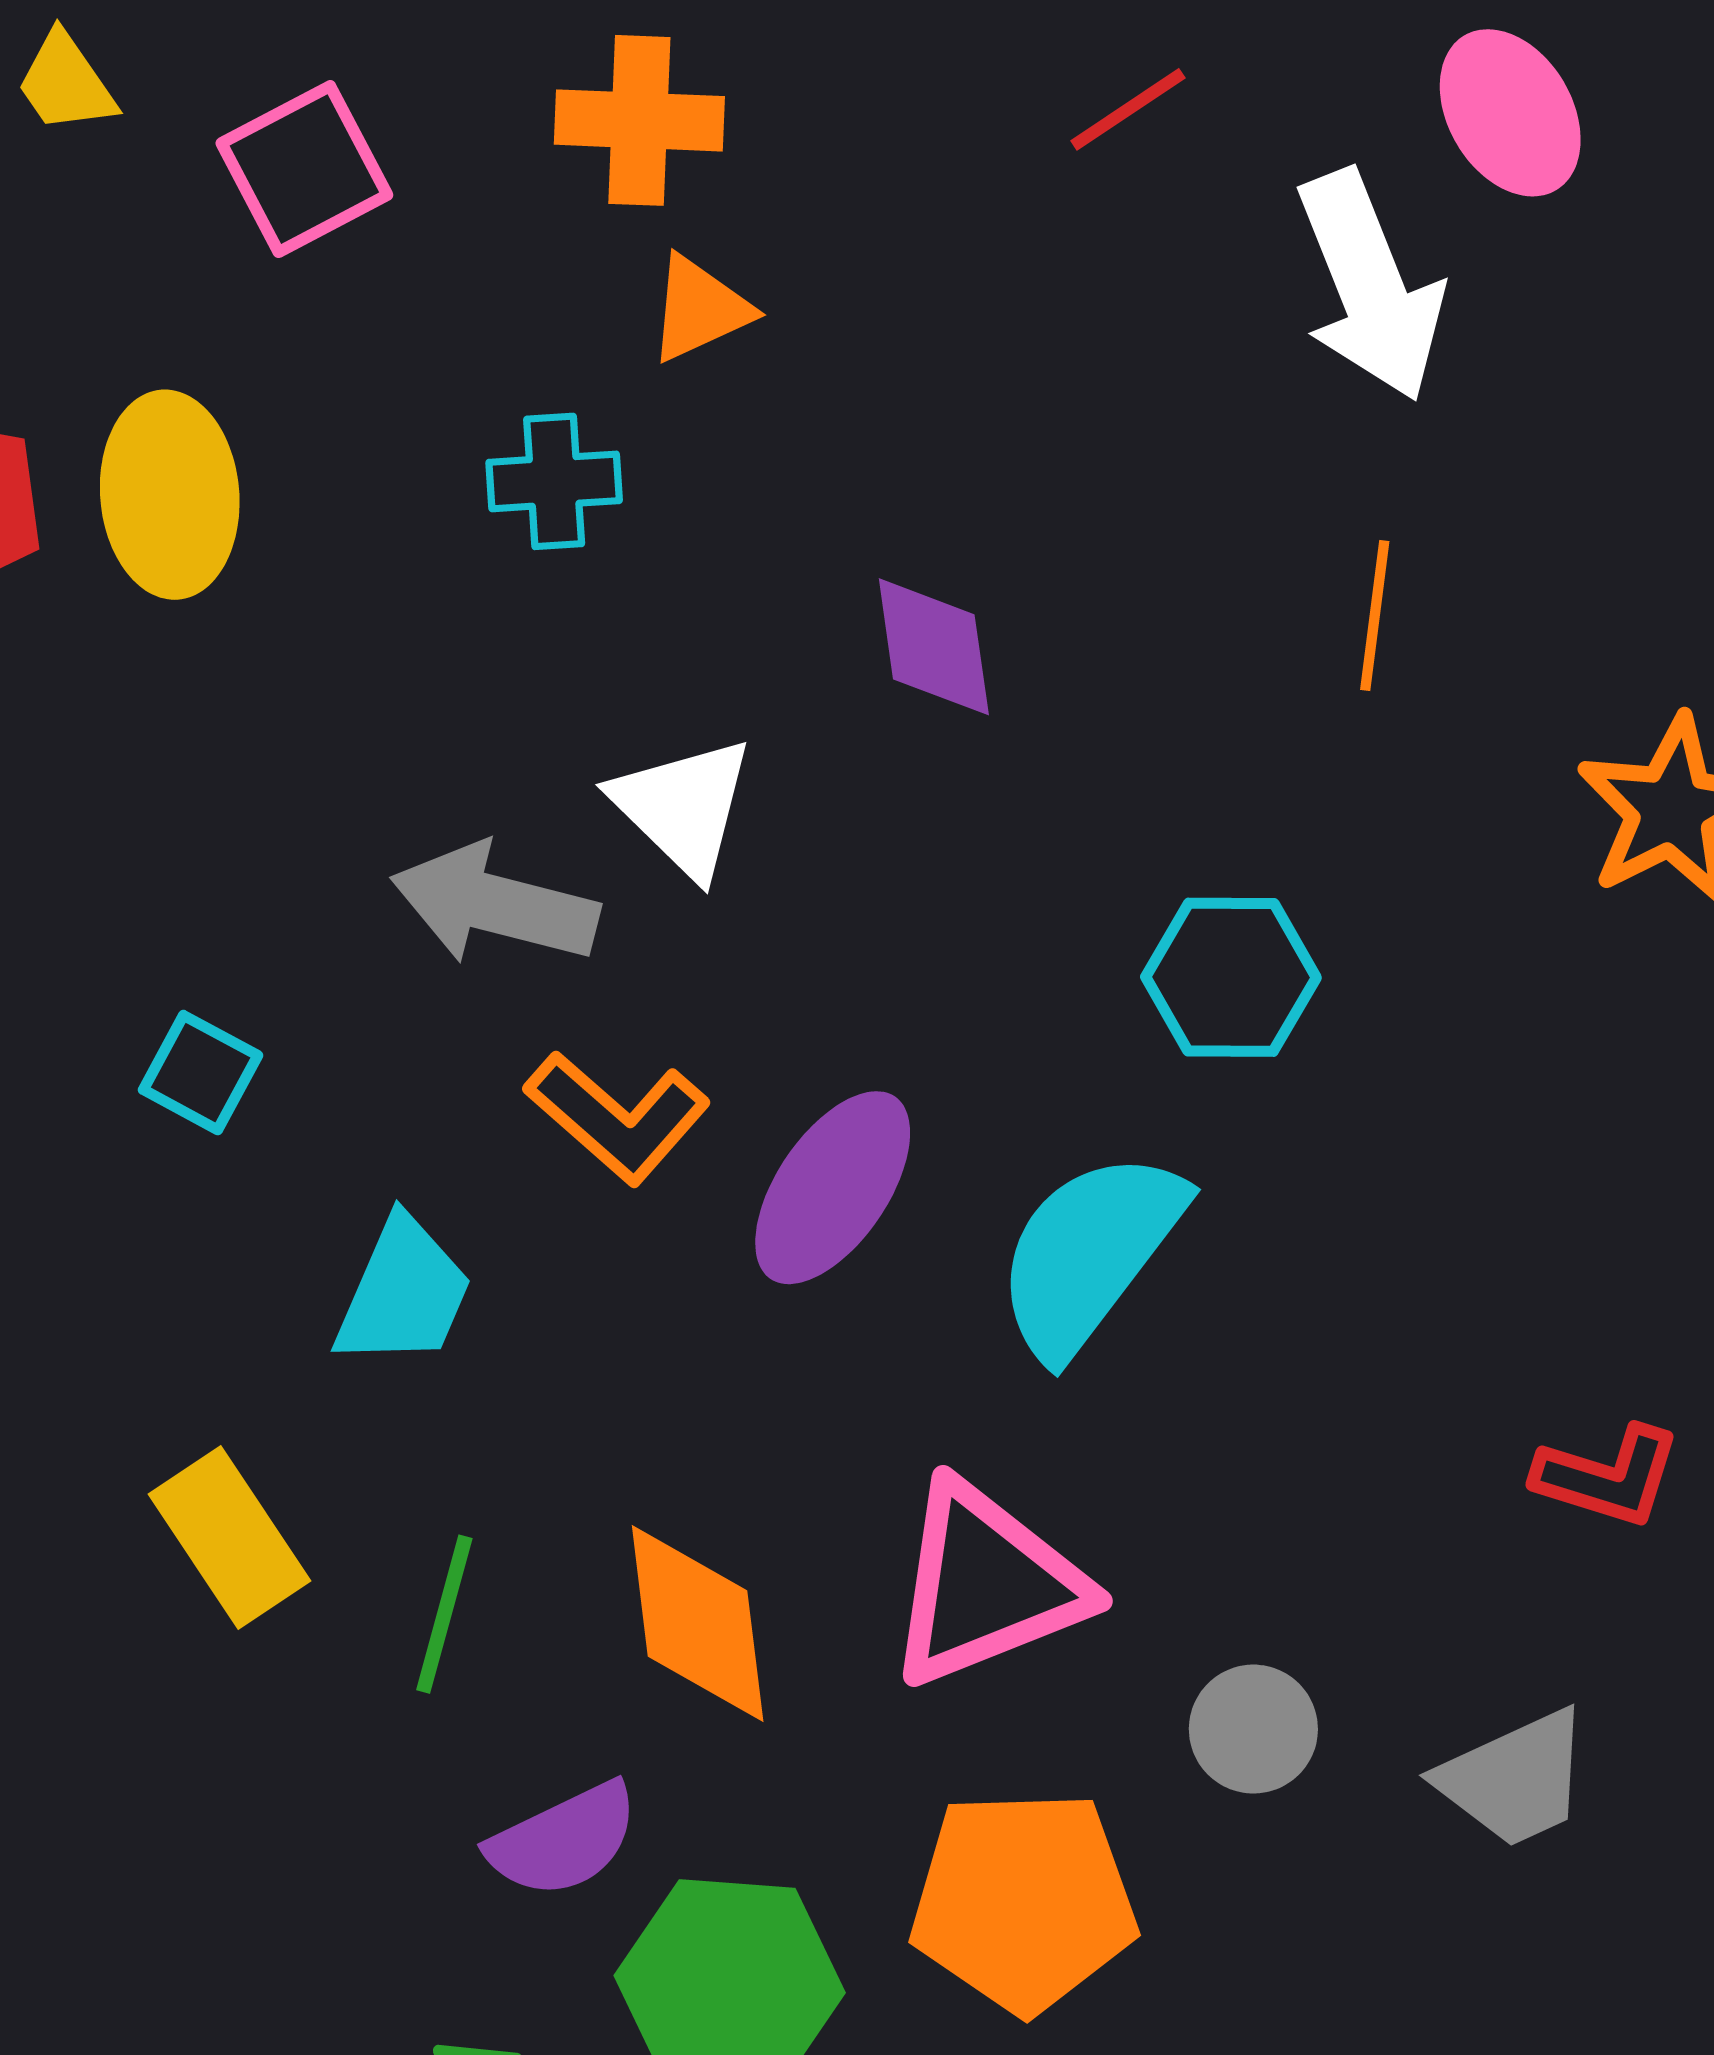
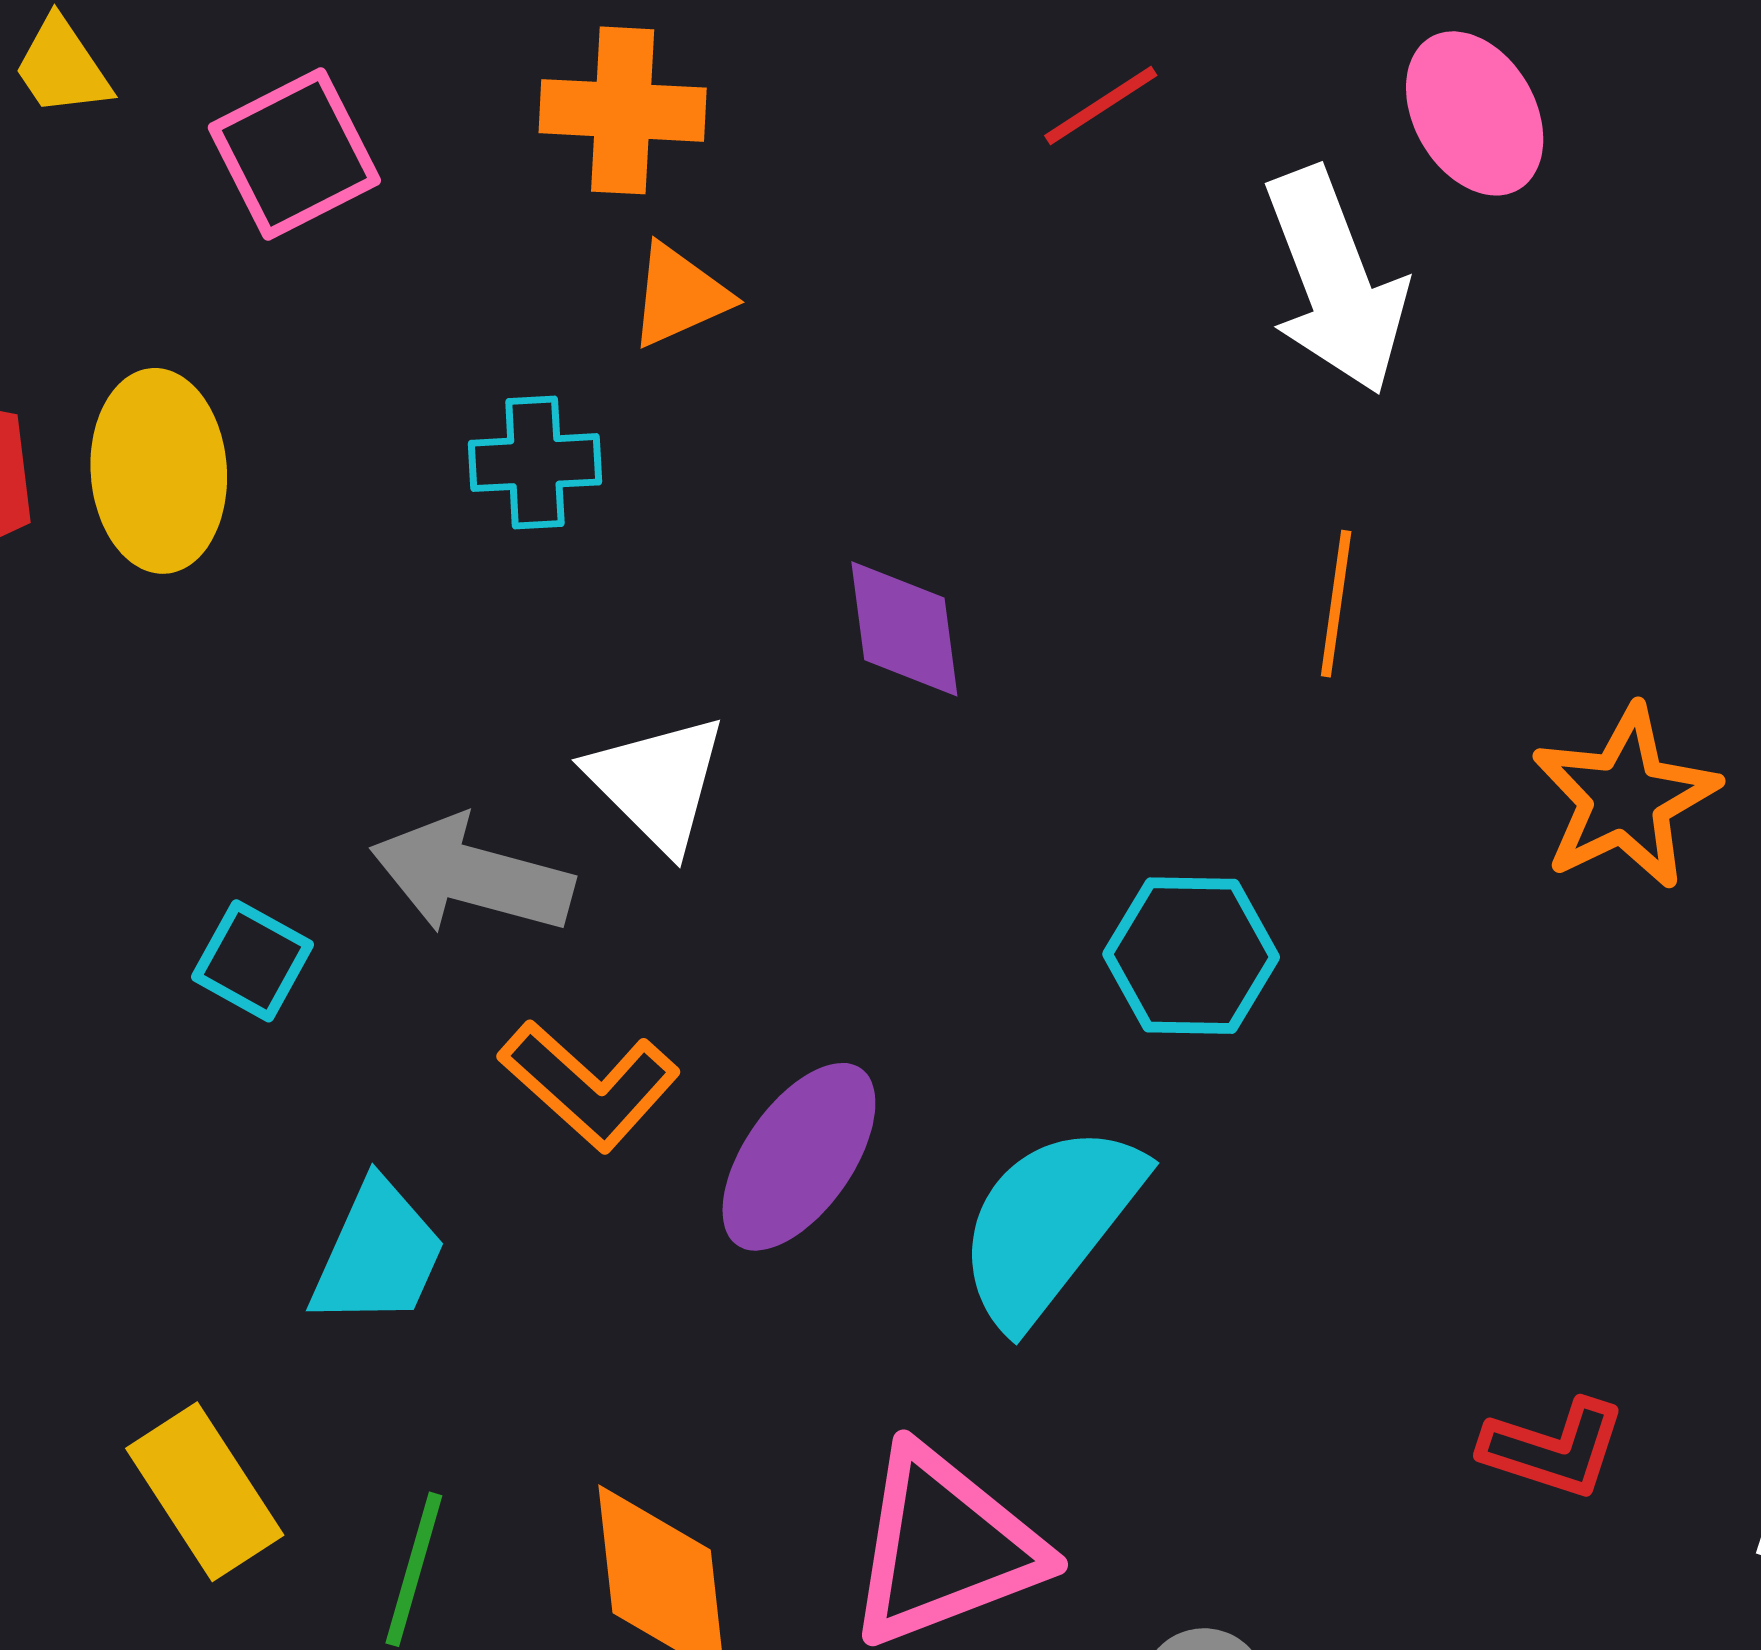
cyan square: (201, 1073) -> (252, 961), moved

